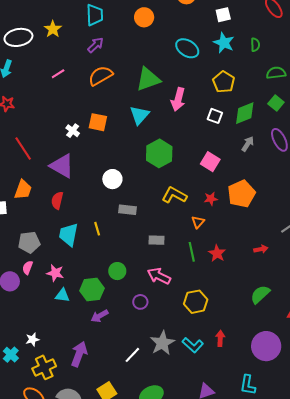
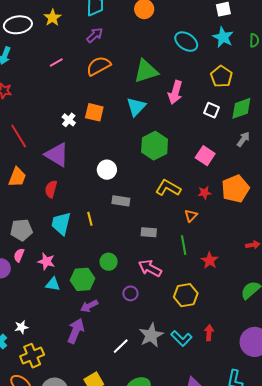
red star: (217, 253) -> (210, 261), moved
purple arrow: (79, 354) -> (76, 331), moved

